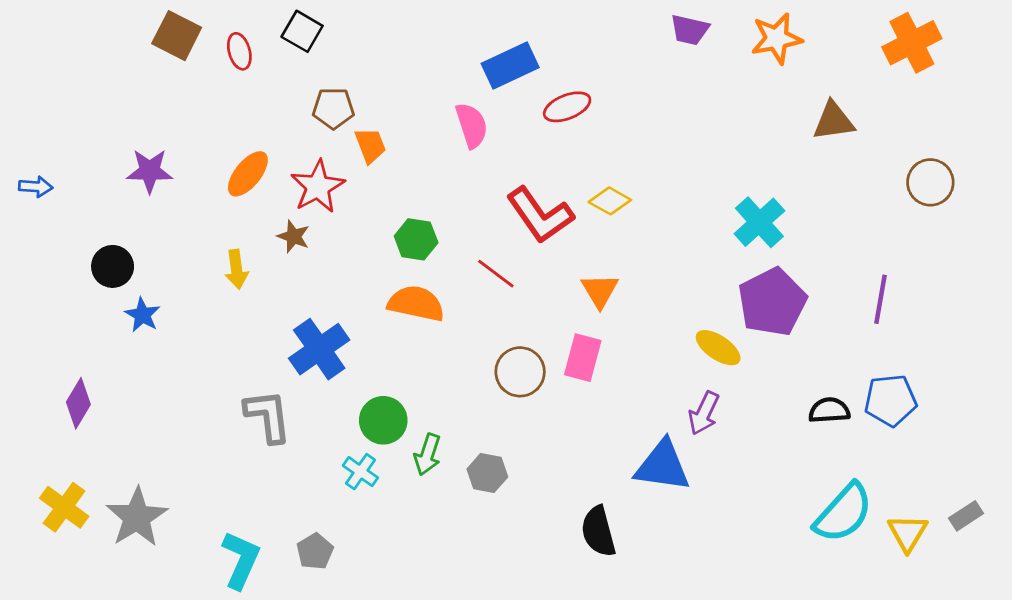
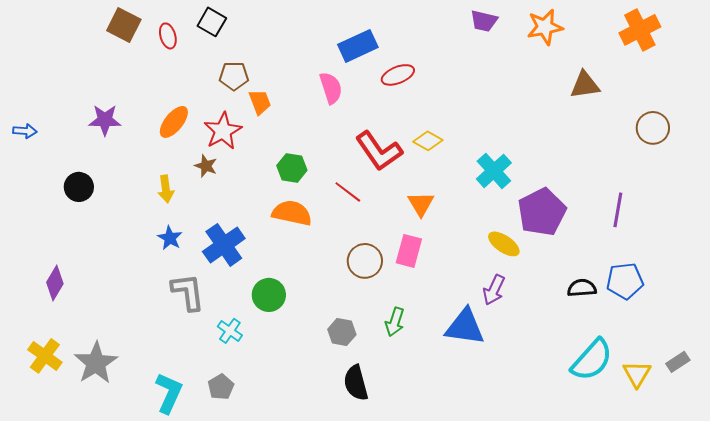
cyan cross: (759, 222) -> (494, 171), moved
blue star: (142, 315) -> (170, 238), moved
green arrow: (427, 455) -> (395, 322), moved
cyan cross: (360, 472) -> (230, 331), moved
black semicircle: (598, 531) -> (356, 383), moved

